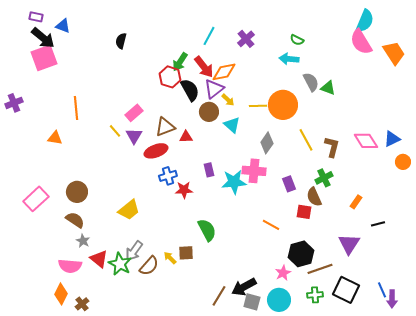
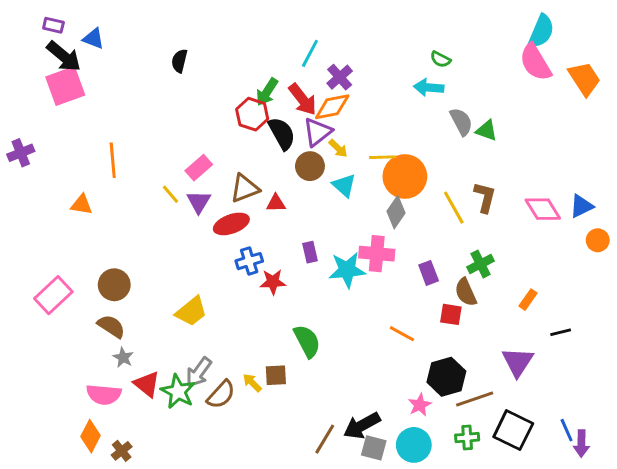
purple cross: (246, 39) -> (340, 77), moved
orange circle: (283, 105) -> (405, 176), moved
brown L-shape: (332, 147) -> (485, 197), moved

